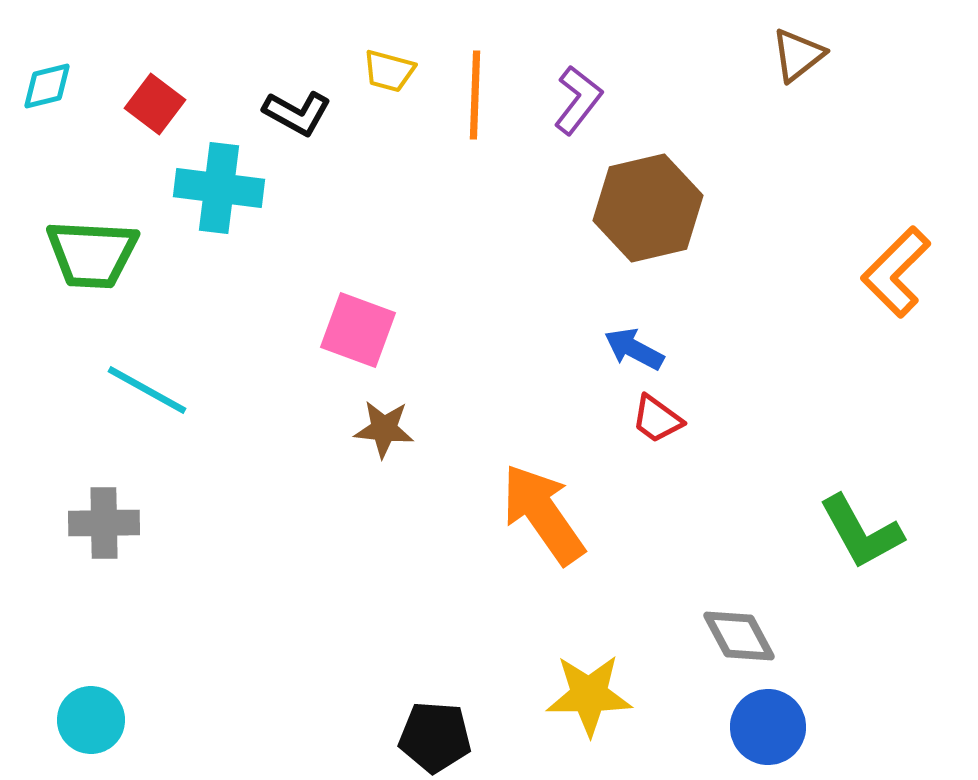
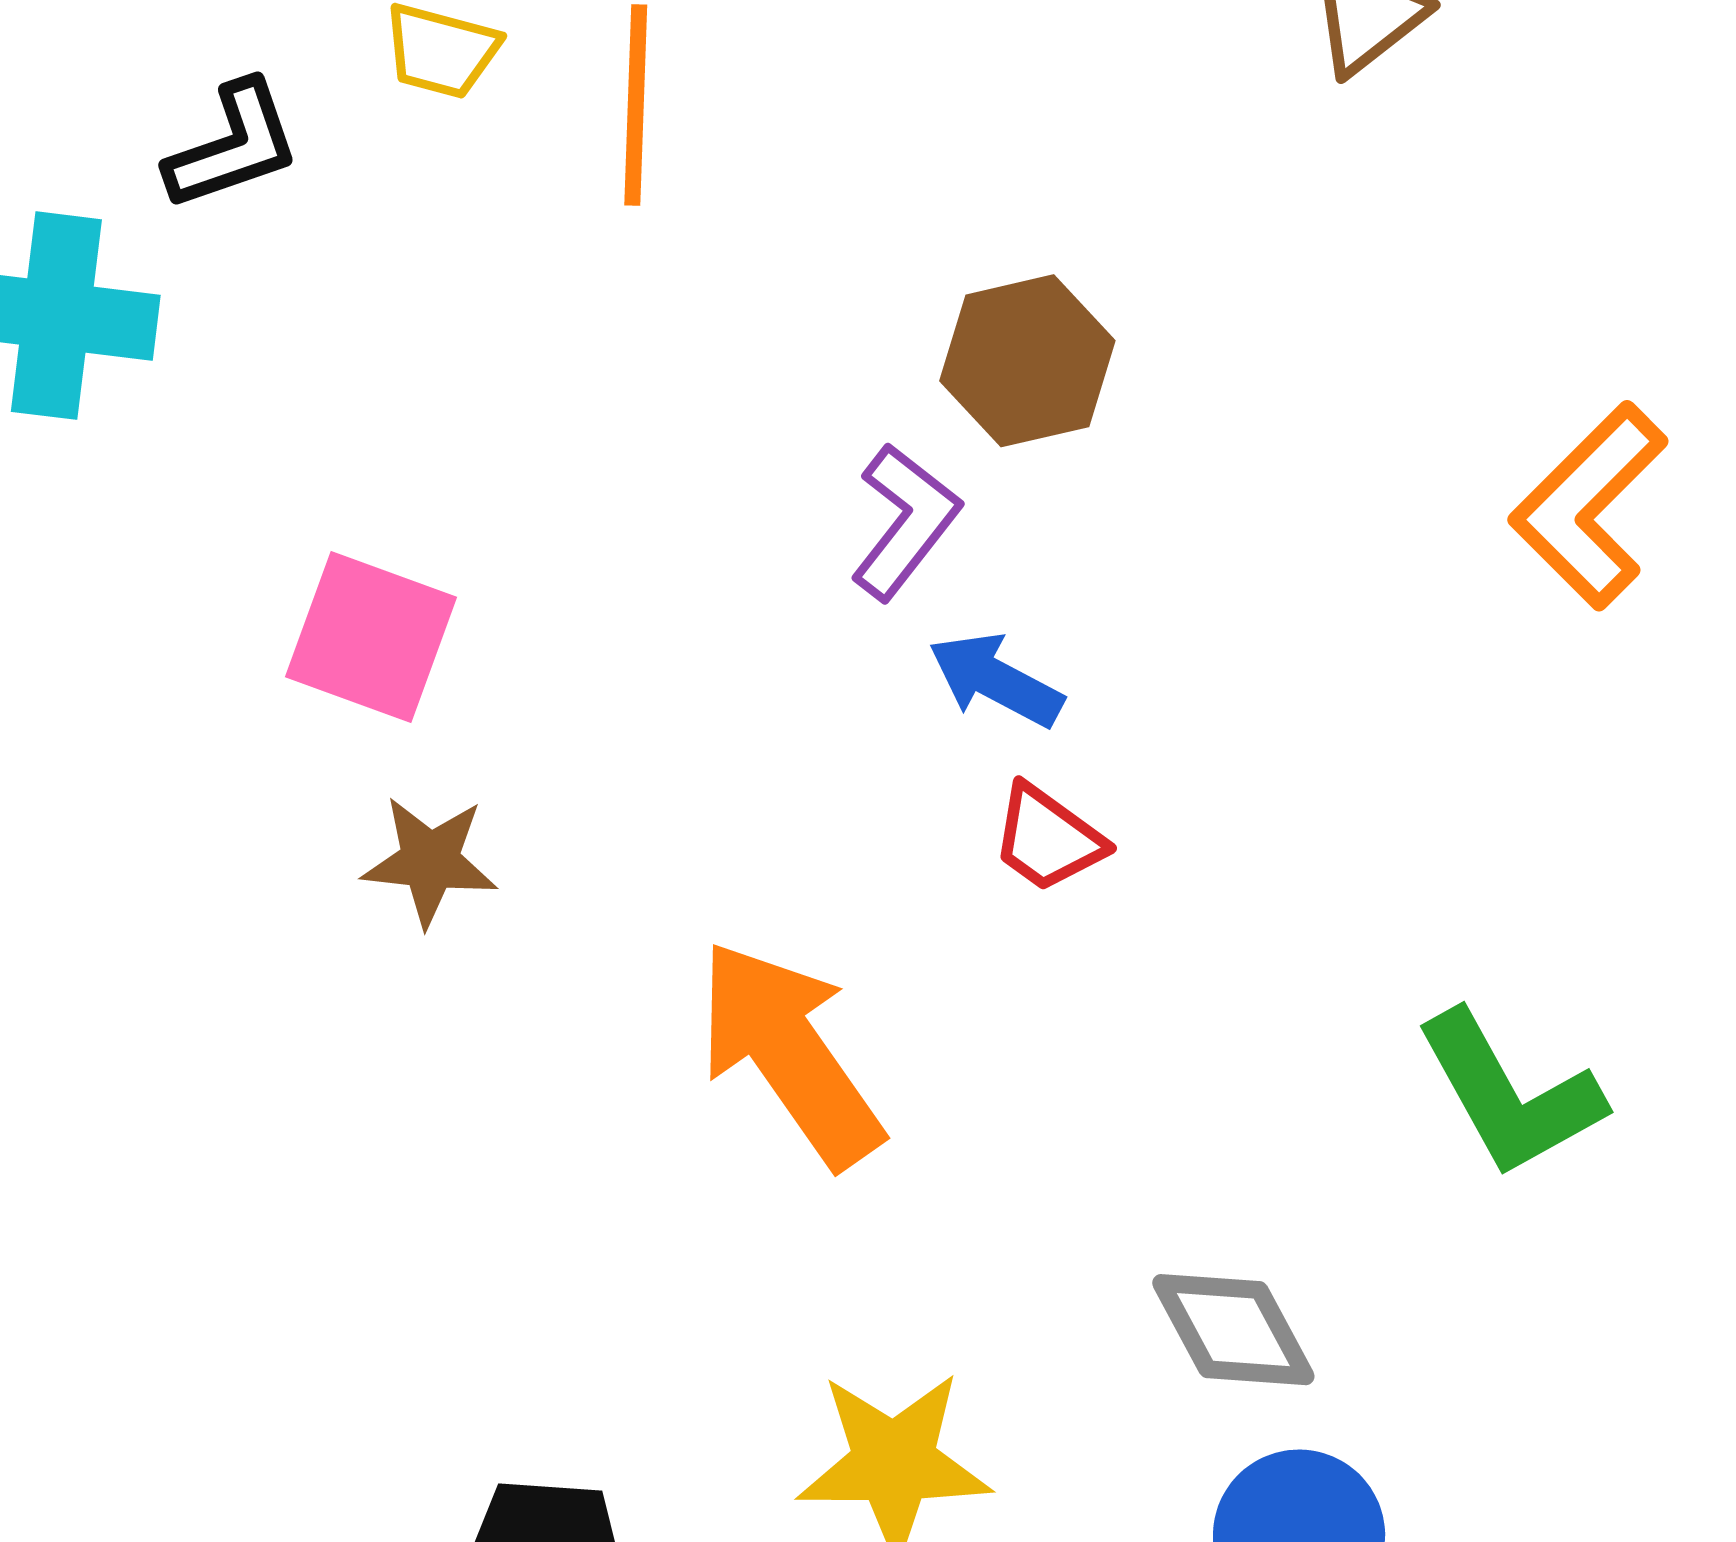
purple L-shape: (578, 100) -> (905, 522), moved
black L-shape: (297, 113) -> (233, 146), turned -48
brown hexagon: (648, 208) -> (1027, 361), size x0.7

